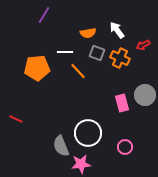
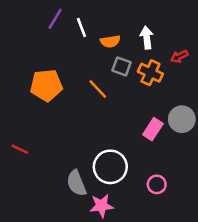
white arrow: (117, 30) -> (147, 38), turned 30
white line: (65, 52) -> (81, 28), moved, turned 70
pink rectangle: (122, 103) -> (153, 129), turned 48

